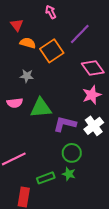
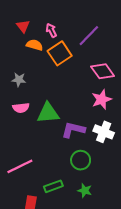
pink arrow: (51, 12) -> (51, 30), moved
gray star: (27, 76) -> (19, 80), moved
white cross: (94, 126) -> (104, 132), turned -30
green star: (69, 174) -> (85, 190), moved

